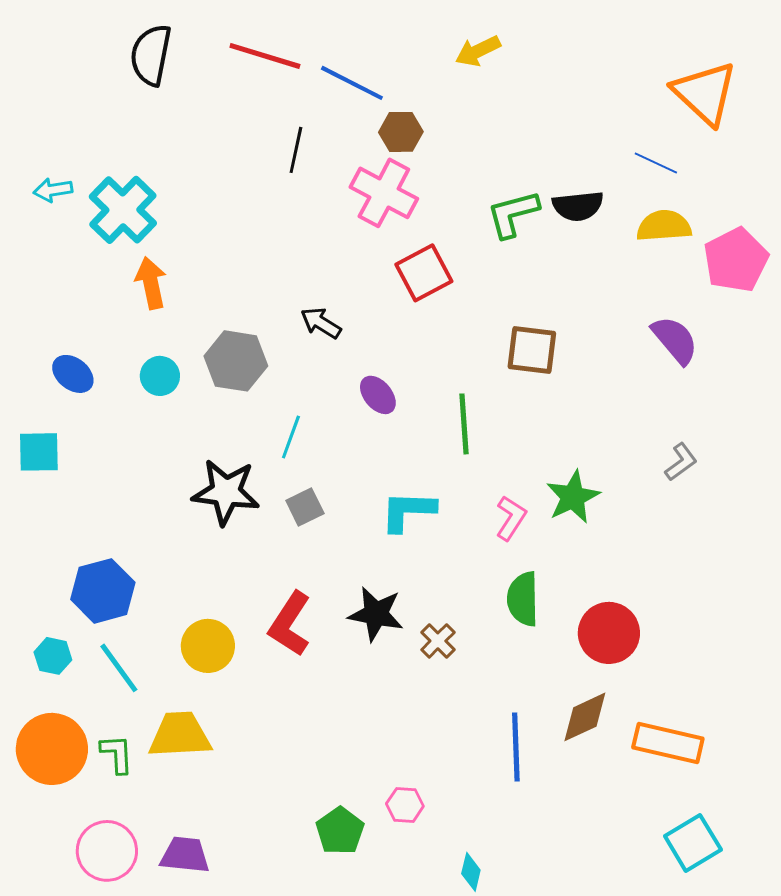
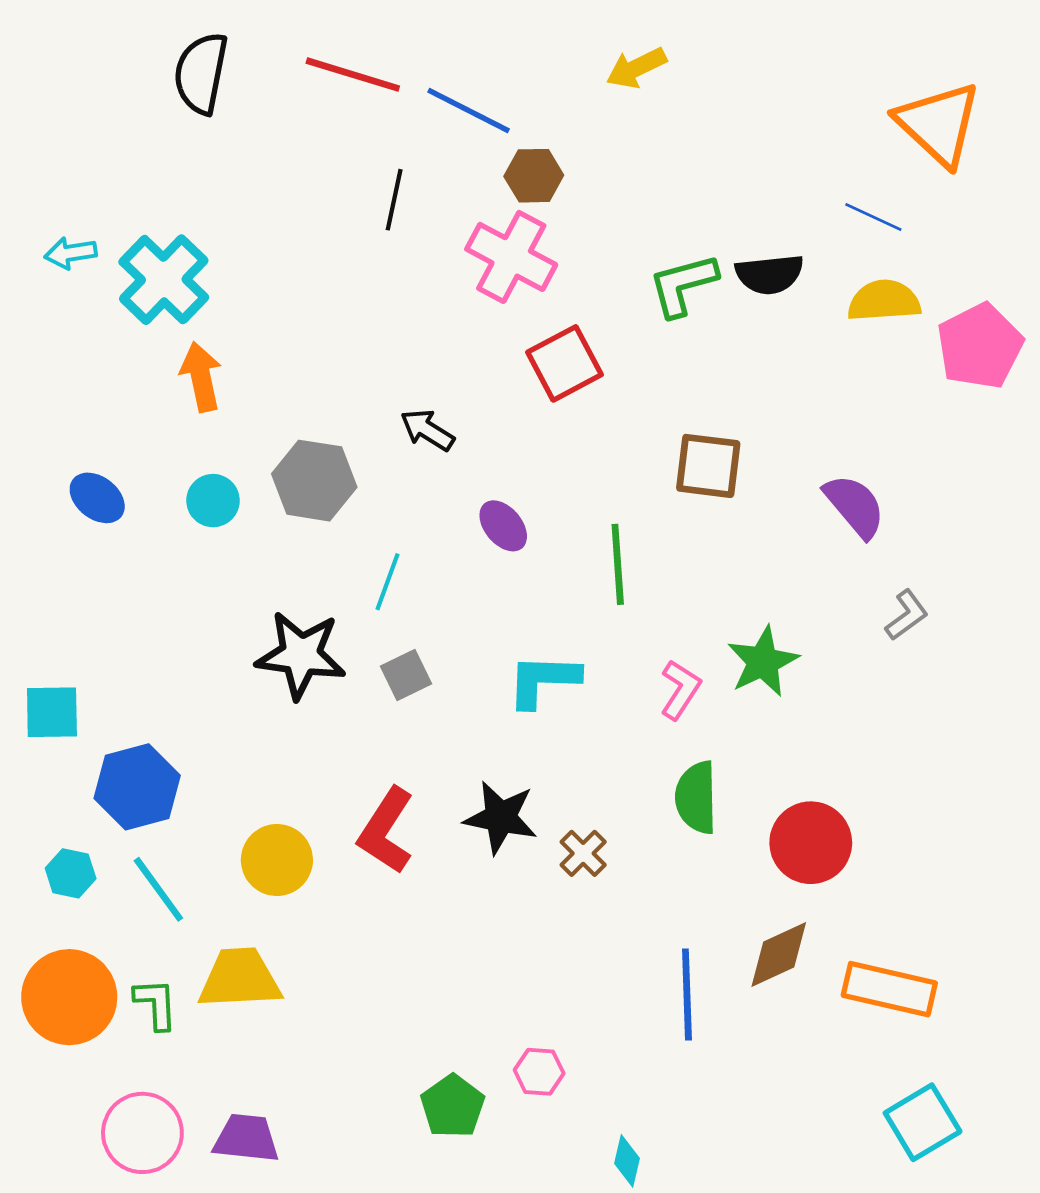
purple semicircle: (675, 340) -> (855, 506), moved
cyan square: (39, 452) -> (52, 712), moved

